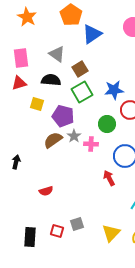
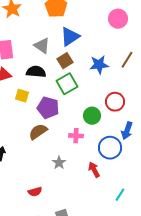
blue triangle: (92, 34) -> (70, 37), moved
blue star: (114, 90) -> (99, 65), moved
gray star: (74, 136) -> (59, 163), moved
red semicircle: (46, 191) -> (35, 192), moved

